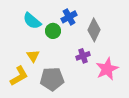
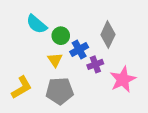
blue cross: (69, 17) -> (79, 49), moved
yellow triangle: (33, 56) -> (55, 60), moved

